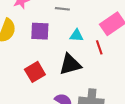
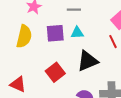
cyan triangle: (77, 35) -> (77, 33), moved

